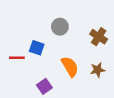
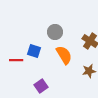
orange semicircle: (70, 67) -> (64, 55), moved

